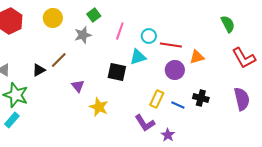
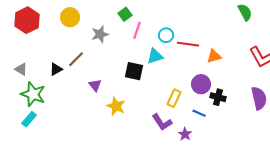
green square: (94, 15) -> (125, 14), moved
green semicircle: (228, 24) -> (245, 12), moved
purple circle: (175, 70) -> (201, 84), moved
blue line: (178, 105) -> (199, 113), moved

